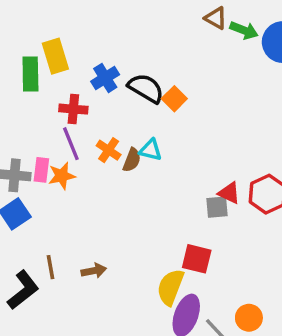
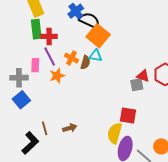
green rectangle: (30, 74) -> (36, 29), moved
blue cross: (105, 78) -> (76, 11), moved
orange square: (174, 99) -> (98, 36), moved, size x1.6
pink rectangle: (41, 170) -> (35, 65), moved
orange star: (62, 176) -> (57, 76), moved

